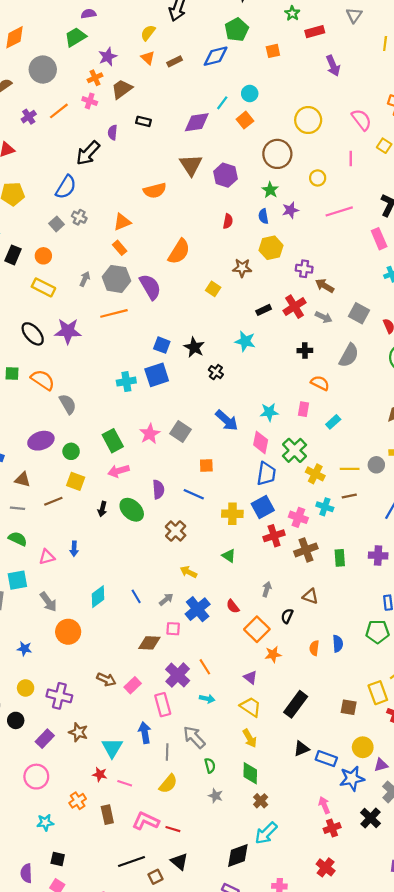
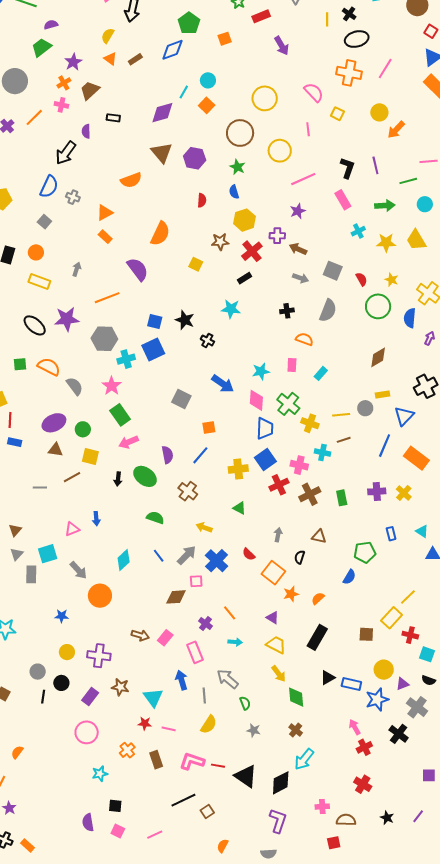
yellow circle: (318, 178) -> (280, 151), size x1.5
purple star: (290, 210) -> (298, 211), moved
gray cross: (79, 217) -> (73, 197), moved
gray hexagon: (116, 279) -> (104, 339), moved
red cross: (295, 307) -> (252, 251), moved
pink star: (150, 434) -> (112, 386), moved
brown triangle: (23, 480) -> (55, 450), moved
blue line: (194, 494) -> (200, 455), turned -66
green semicircle: (18, 539) -> (155, 518), moved
gray arrow: (166, 599) -> (187, 555), size x1.5
green pentagon: (377, 632) -> (365, 552), moved
blue semicircle: (338, 644) -> (349, 577), turned 42
orange semicircle: (314, 648) -> (318, 598), moved, turned 48
purple cross: (178, 675) -> (205, 623), size x0.6
yellow rectangle: (378, 693) -> (392, 618), turned 70
green diamond: (250, 773) -> (296, 697), moved
black triangle: (179, 862) -> (246, 776), moved, size x1.4

